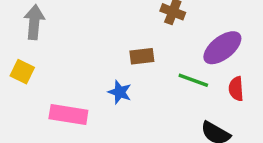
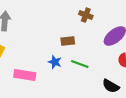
green line: (193, 80) -> (80, 64), moved

